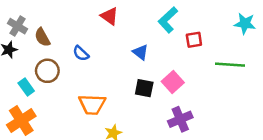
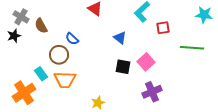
brown circle: (47, 71) -> (59, 55), moved
cyan rectangle: (26, 87) -> (41, 74), moved
orange trapezoid: (92, 104) -> (65, 80), moved

